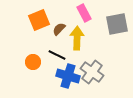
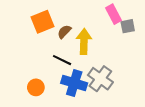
pink rectangle: (84, 13) -> (114, 14), moved
gray square: (117, 24) -> (128, 26), size x0.6
orange circle: (33, 62) -> (36, 87), moved

